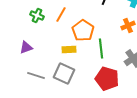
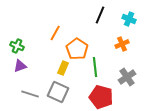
green cross: (37, 16) -> (17, 46), moved
yellow rectangle: (69, 50) -> (63, 68), turned -64

